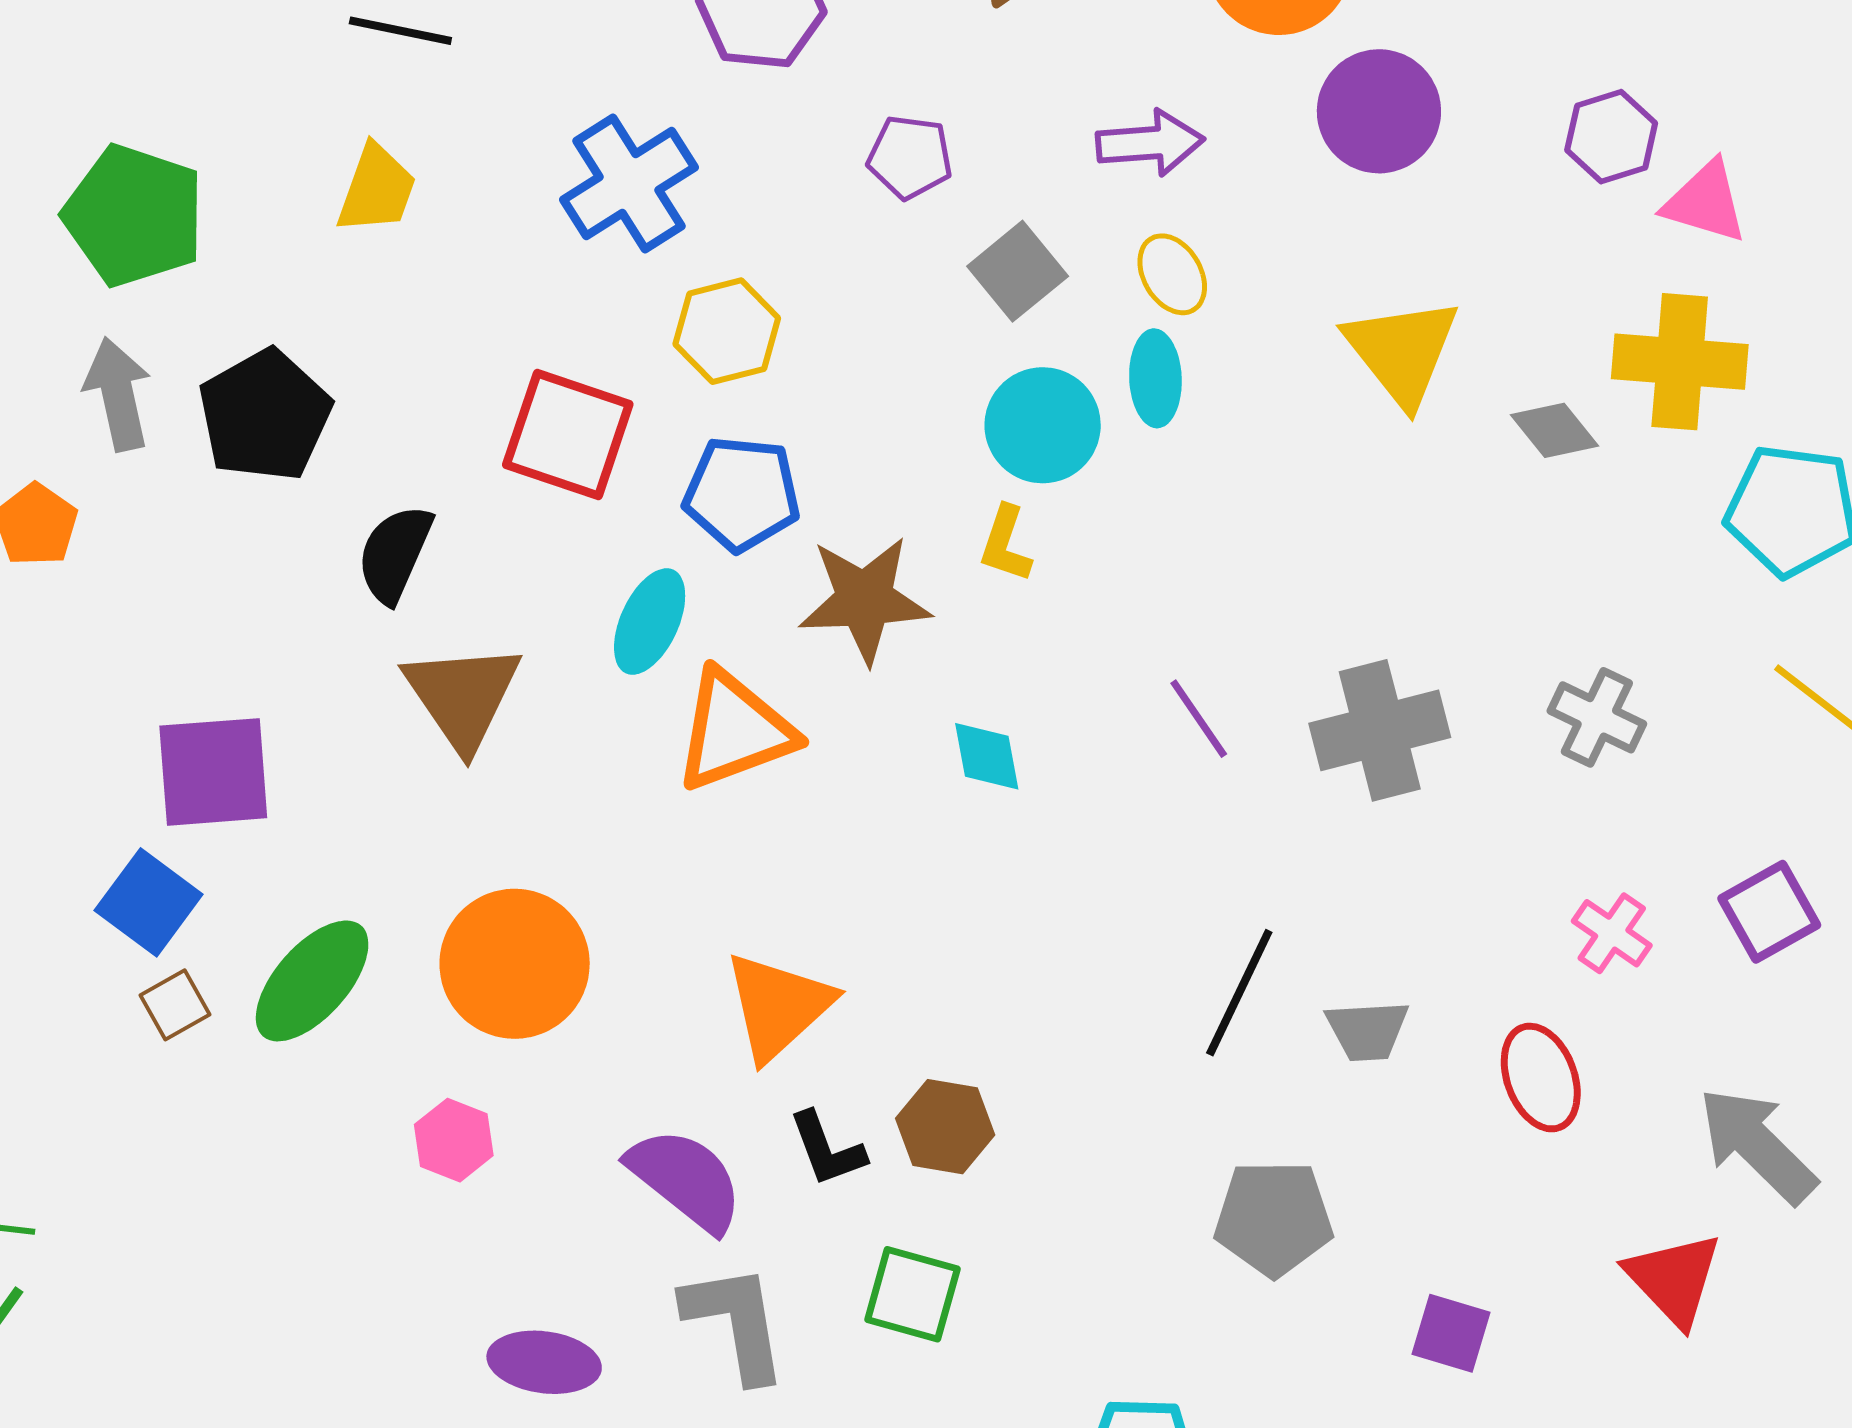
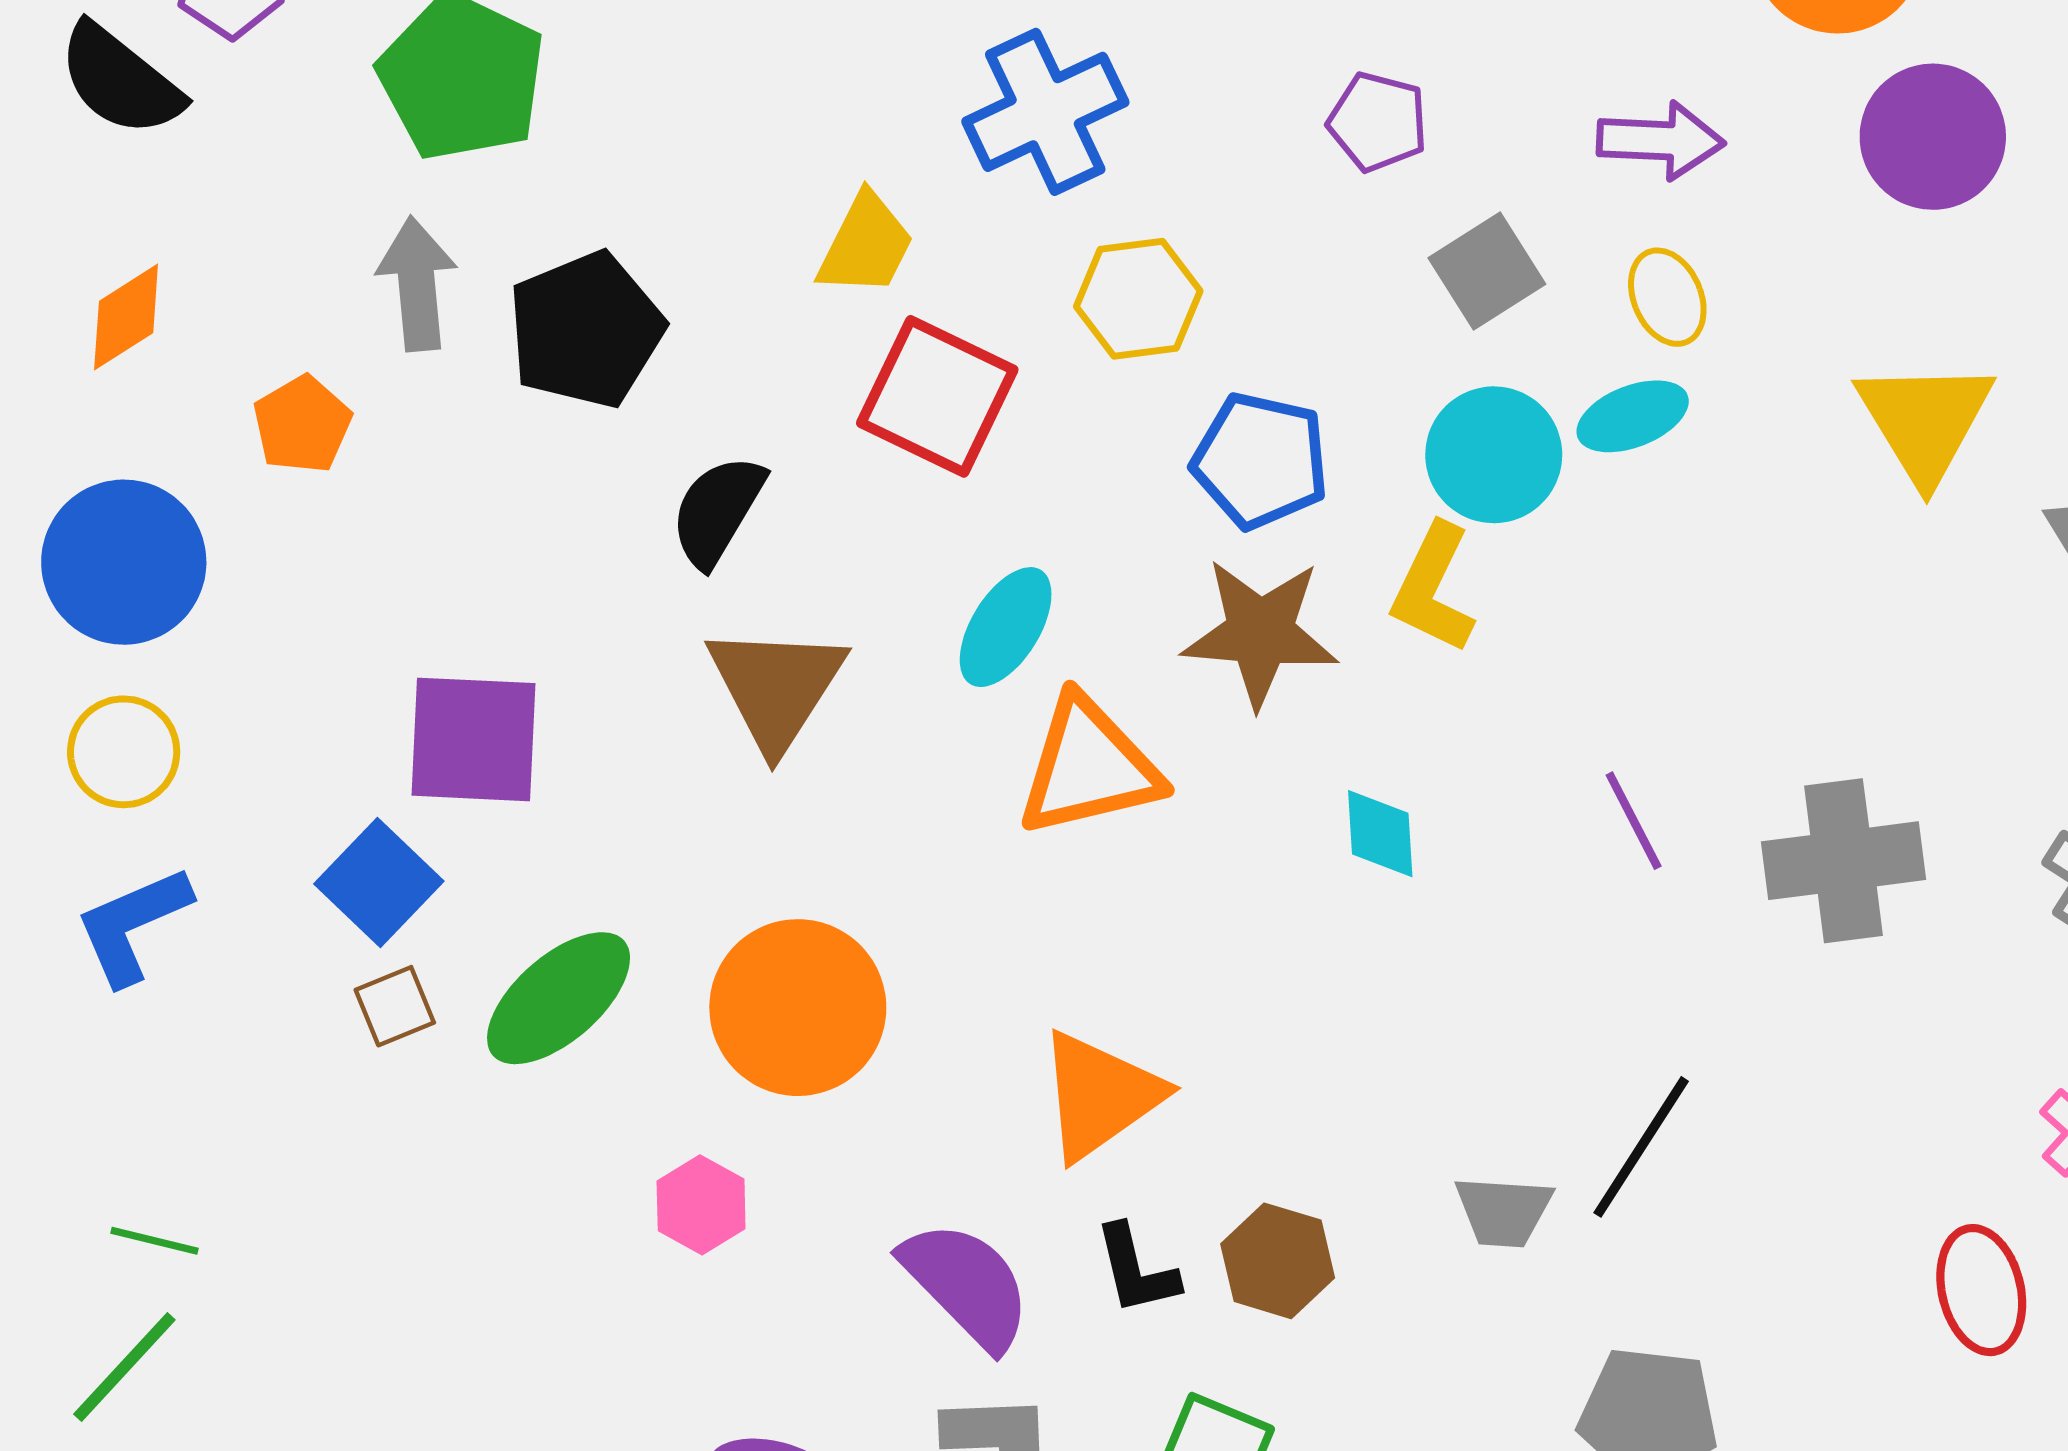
yellow trapezoid: (377, 189) -> (866, 245), moved
cyan ellipse: (1155, 378) -> (1633, 416), turned 64
blue pentagon: (742, 494) -> (1260, 461), moved
yellow L-shape: (1006, 544) -> (1433, 588), size x1.4
gray trapezoid: (1367, 1030) -> (1504, 1211), moved

